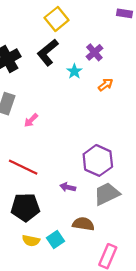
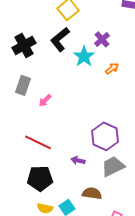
cyan star: (74, 71) -> (84, 56), size x1.5

